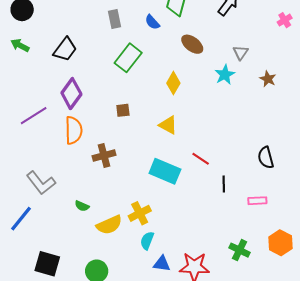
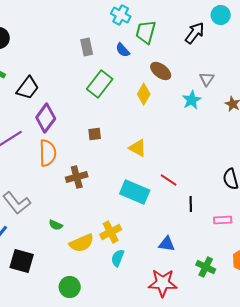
black trapezoid: (65, 49) -> (28, 88), moved
yellow diamond: (173, 83) -> (144, 94), moved
black square: (47, 264) -> (22, 261), moved
blue triangle: (162, 264) -> (167, 244), moved

